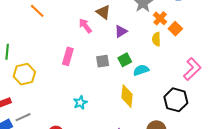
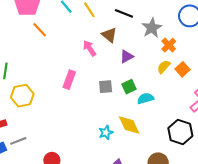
orange square: (175, 29) -> (183, 69), moved
yellow semicircle: (156, 39) -> (164, 67), turned 40
yellow diamond: (127, 96) -> (129, 125), turned -35
cyan star: (80, 103) -> (106, 133), moved

